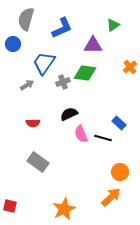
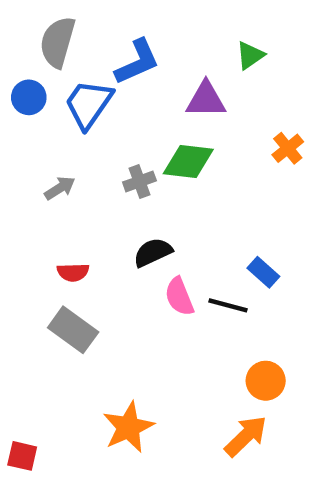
blue trapezoid: (44, 63) -> (89, 104), moved
gray rectangle: (38, 162) -> (73, 330), moved
orange star: (64, 209) -> (128, 427), moved

